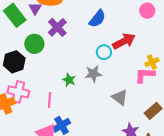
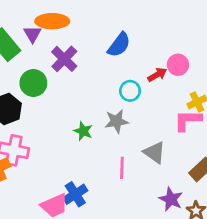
pink circle: (147, 11) -> (178, 65), moved
red arrow: (124, 41) -> (157, 75), size x0.6
pink line: (49, 100) -> (122, 168), moved

